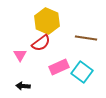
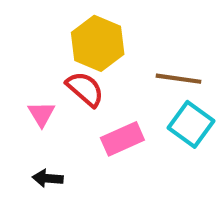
red semicircle: (41, 43) -> (85, 89), turned -102
cyan square: (82, 72) -> (191, 124), moved

